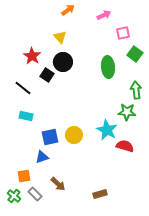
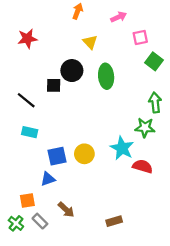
orange arrow: (68, 10) -> (78, 11), turned -32
yellow triangle: (60, 37) -> (90, 42), moved
red star: (32, 56) -> (27, 39), moved, turned 30
green ellipse: (108, 67) -> (106, 76), moved
black square: (47, 75) -> (54, 85), turned -32

